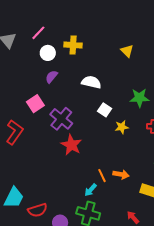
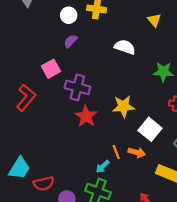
white semicircle: (91, 82) -> (125, 47), moved
white square: (105, 110) -> (150, 129), moved, size x1.5
purple cross: (61, 119) -> (77, 87), turned -30
yellow star: (122, 127) -> (123, 106), moved, size x1.5

